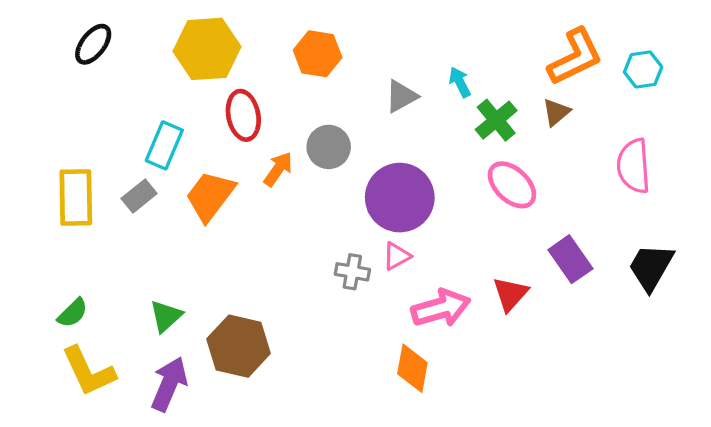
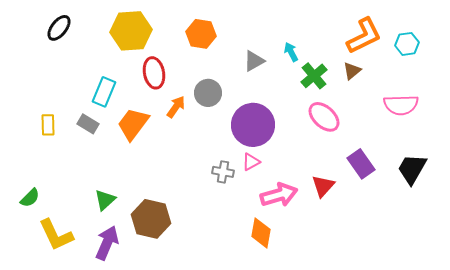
pink semicircle: (634, 166) -> (401, 105), turned -88
gray rectangle: (139, 196) -> (88, 124), turned 70
yellow rectangle: (76, 198) -> (48, 125), size x0.6
green semicircle: (73, 313) -> (30, 198), moved

